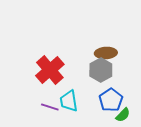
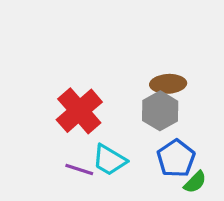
cyan trapezoid: (69, 101) -> (109, 160), turned -50

